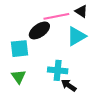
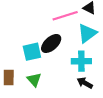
black ellipse: (39, 30) -> (51, 43), moved
cyan cross: (58, 70) -> (81, 61), moved

